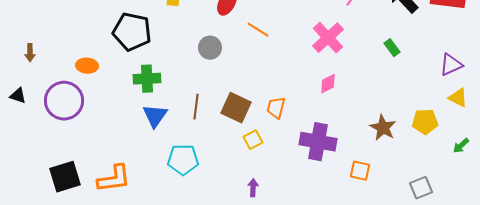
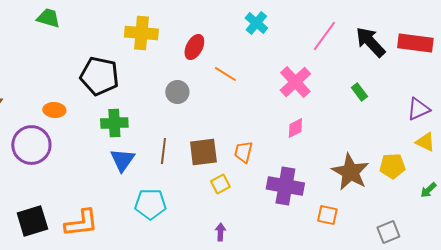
brown square: (236, 108) -> (203, 152), turned -32
brown star: (383, 128) -> (350, 172), size x1.4

